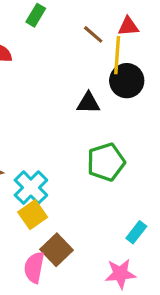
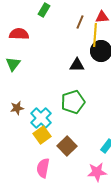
brown line: (93, 34) -> (80, 22), turned 72
green pentagon: (106, 162) -> (73, 102), moved
brown square: (57, 250) -> (67, 146), moved

